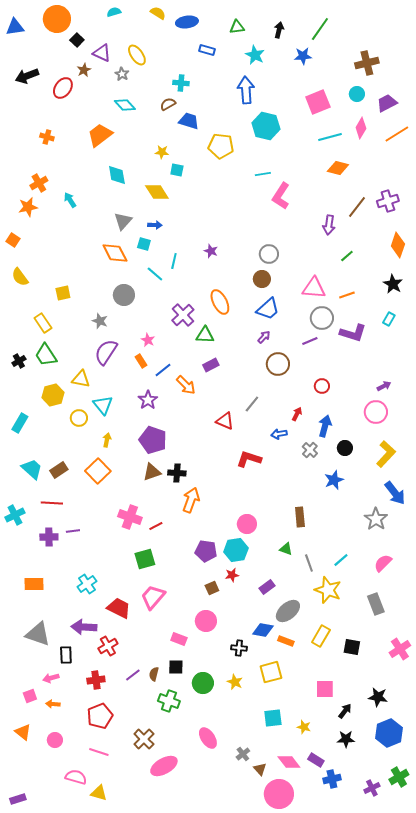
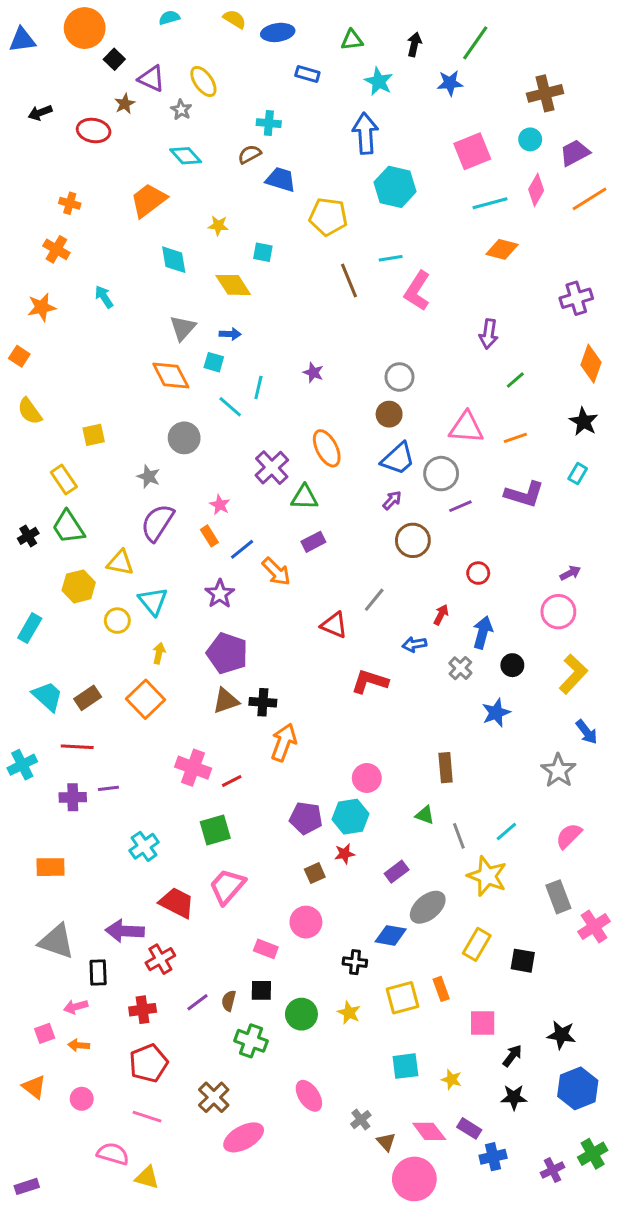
black arrow: (27, 76) -> (40, 113), size x0.7
red ellipse: (63, 88) -> (94, 130), turned 65
yellow star: (162, 152) -> (218, 226), moved
orange cross: (39, 183) -> (56, 249), moved, turned -30
brown line: (357, 207) -> (349, 280), moved, turned -60
gray circle: (322, 318) -> (441, 474), moved
blue arrow: (395, 493) -> (587, 732), size x0.7
cyan cross: (87, 584) -> (144, 846), moved
orange rectangle: (286, 641) -> (441, 989), moved, turned 49
pink cross: (400, 649) -> (594, 927), moved

